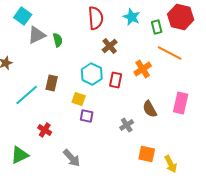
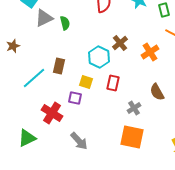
brown cross: (110, 46) -> (120, 43), moved
red rectangle: (116, 80) -> (113, 83), moved
purple square: (87, 116) -> (75, 98), moved
red cross: (45, 130) -> (52, 113), size x1.5
orange square: (147, 154) -> (132, 137), moved, size x1.4

